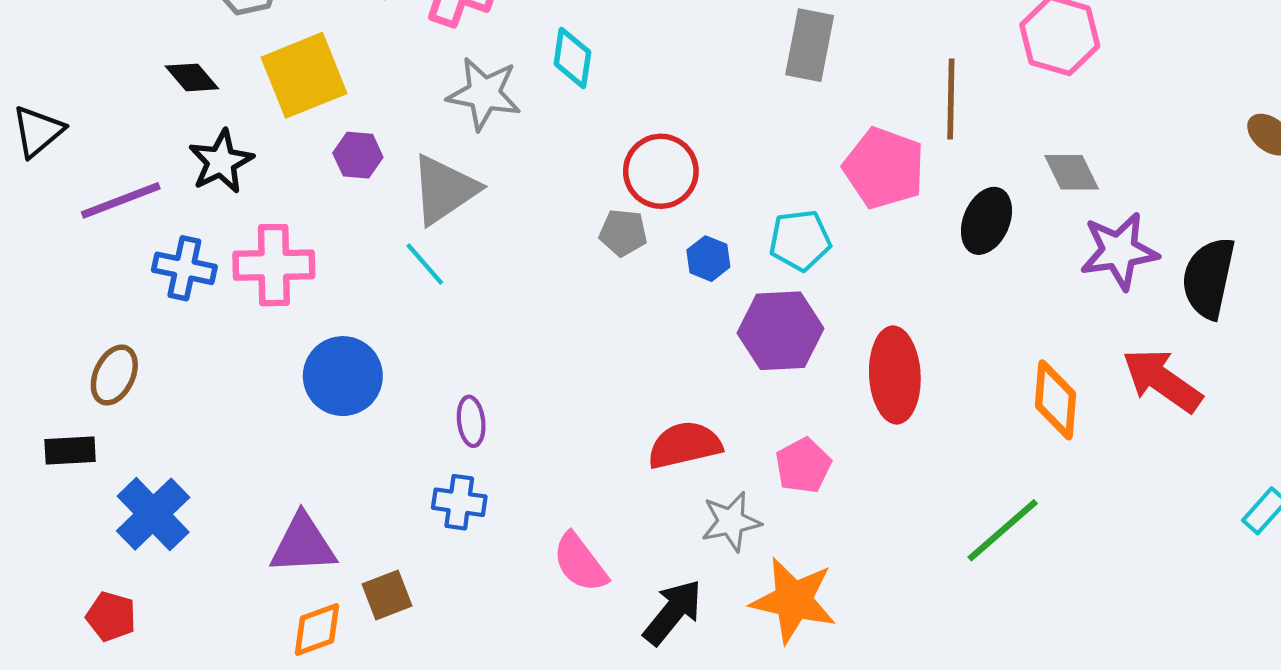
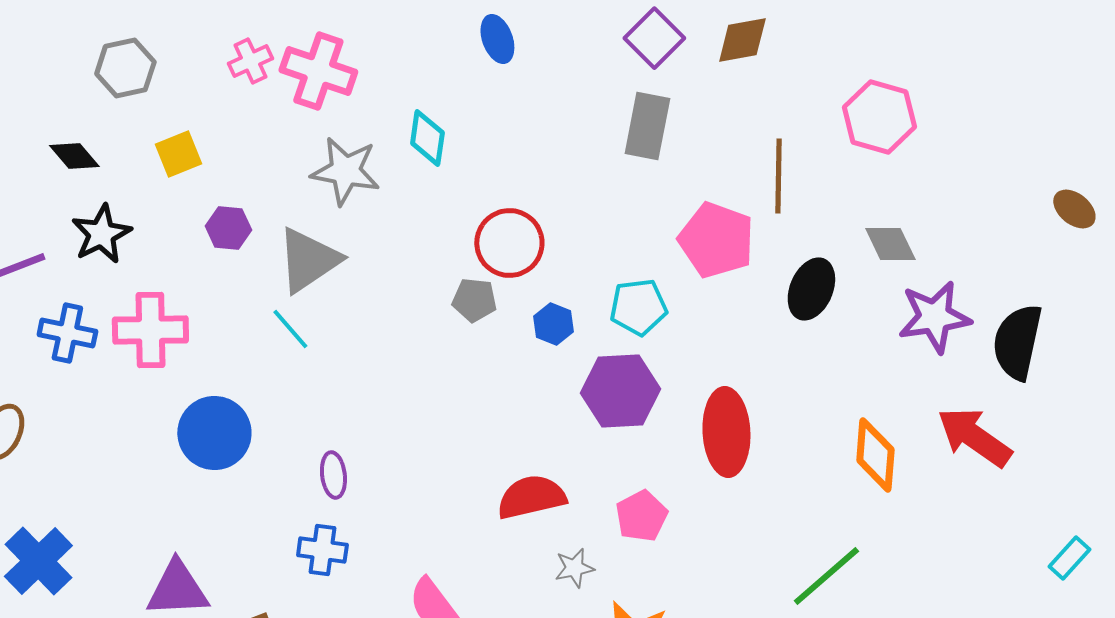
yellow square: (304, 75) -> (178, 154), size x0.6
gray star: (731, 522) -> (574, 568), size x0.7

